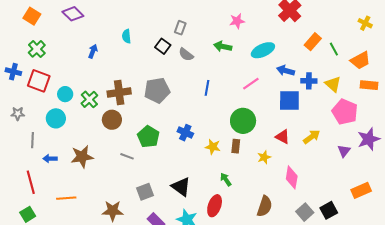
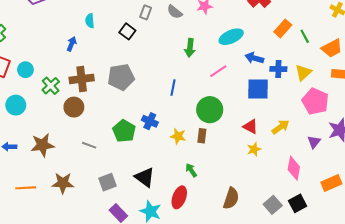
green arrow: (223, 46) -> (190, 48), moved, turned -96
blue arrow: (93, 51) -> (72, 44), moved
gray semicircle: (186, 55) -> (175, 12), moved
yellow triangle: (333, 84) -> (303, 73), turned 36
blue line: (207, 88) -> (173, 88), moved
cyan circle: (65, 94) -> (25, 70), moved
green pentagon: (148, 137) -> (124, 131), moved
yellow star: (264, 157) -> (254, 149), moved
pink diamond: (292, 177) -> (294, 168), moved
brown star: (113, 211) -> (63, 183), moved

